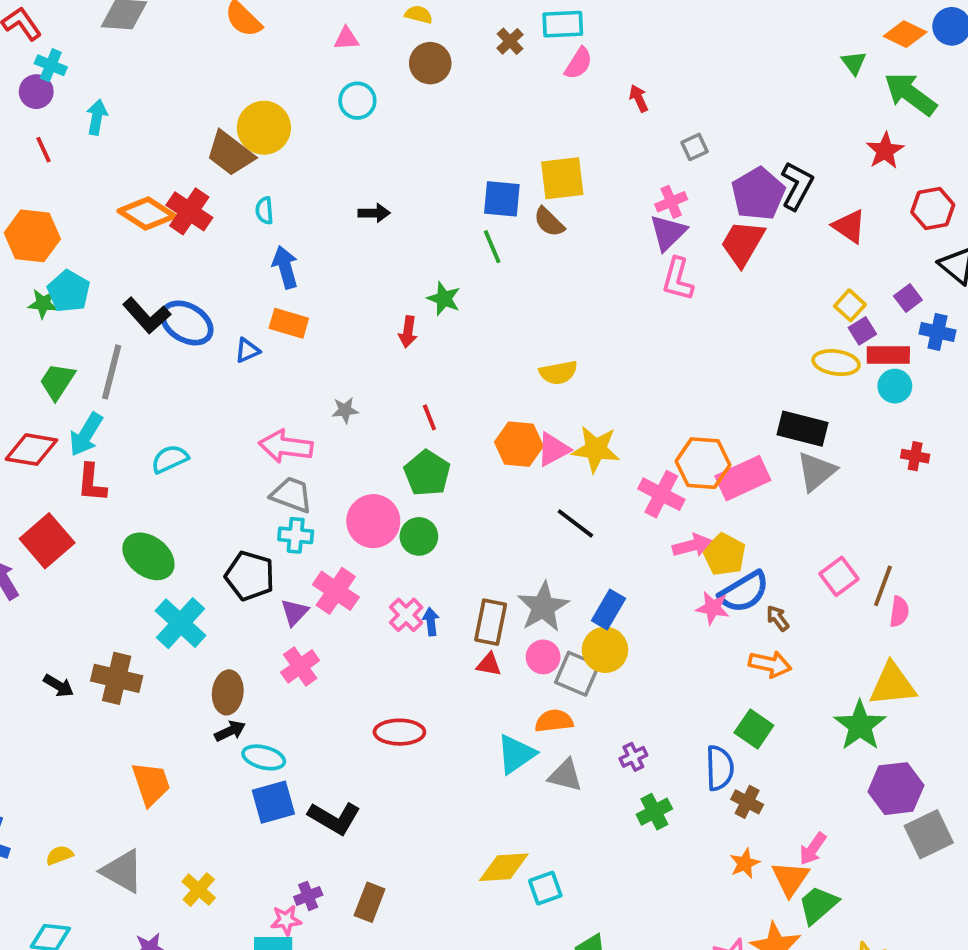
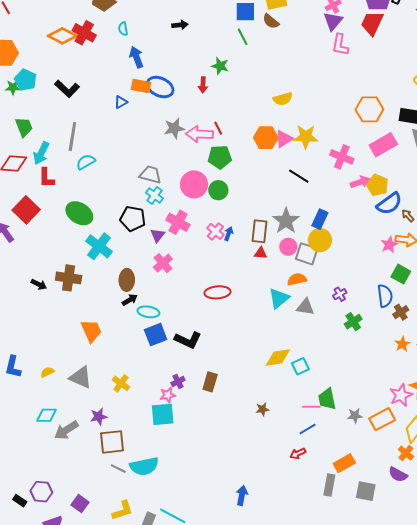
blue ellipse: (187, 323) -> (160, 87), moved
gray line: (112, 372) -> (72, 137), moved
green trapezoid: (57, 381) -> (24, 127), turned 130
gray star: (345, 410) -> (174, 128), size x1.5
pink arrow: (286, 446) -> (199, 134), moved
orange hexagon: (703, 463) -> (369, 109), moved
green pentagon: (427, 473) -> (220, 157), turned -30
cyan cross: (296, 535) -> (155, 195), turned 36
pink star: (713, 608) -> (389, 245), moved, turned -30
blue arrow: (431, 622) -> (229, 234), turned 32
brown cross: (747, 802) -> (401, 312), turned 35

